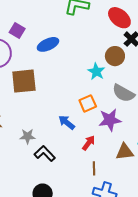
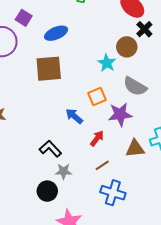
brown square: (24, 81) -> (49, 69), moved
gray star: (27, 136) -> (64, 171), moved
brown line: (94, 168) -> (102, 165), turned 56

